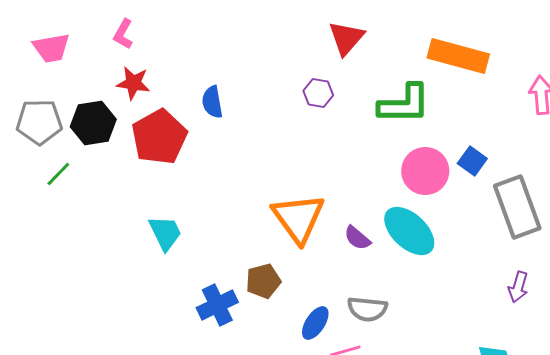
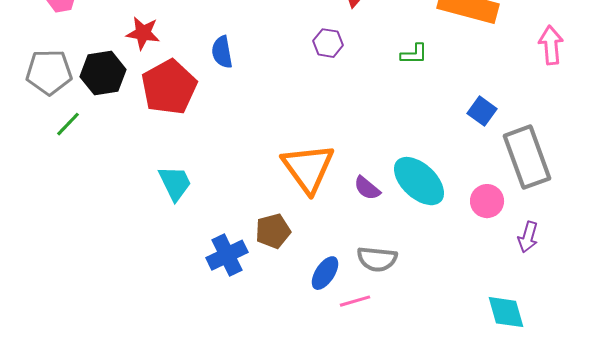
green L-shape: (404, 104) -> (414, 54), size x0.5
pink circle: (425, 171) -> (487, 201), moved, size x0.7

